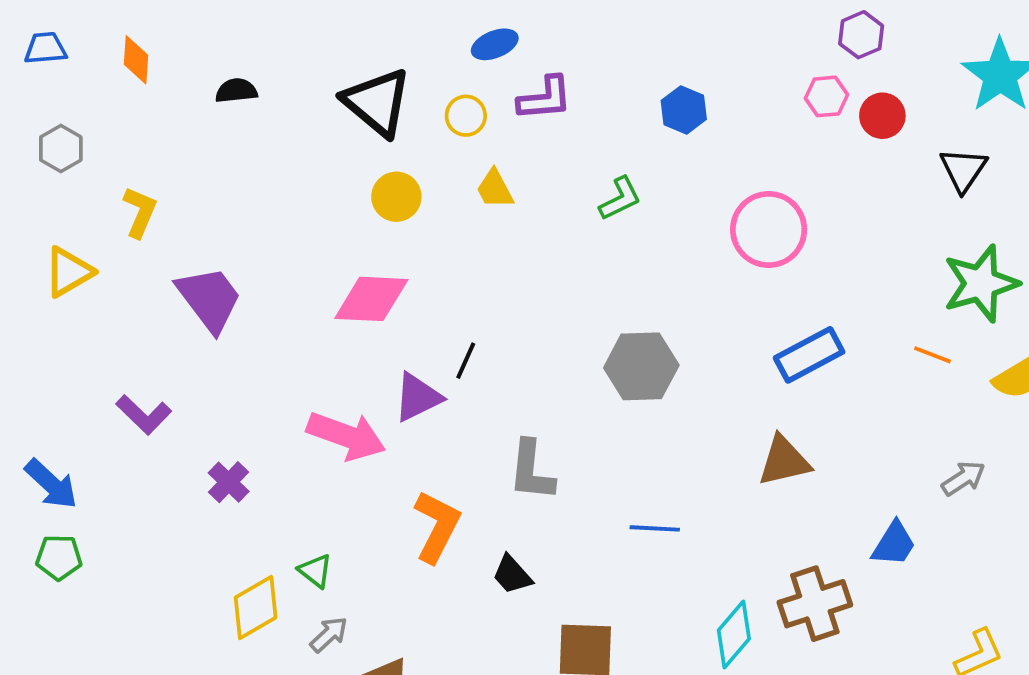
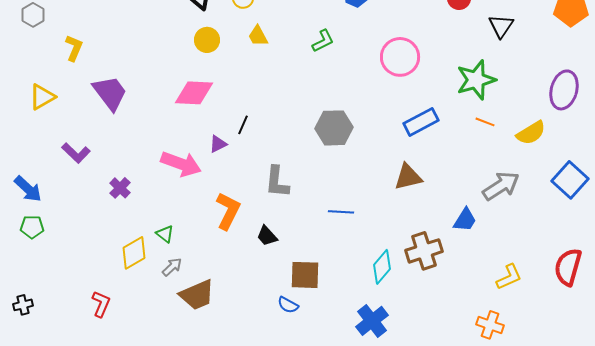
yellow triangle: (69, 272) -> (42, 97), moved
green star: (981, 283) -> (476, 80), moved
purple triangle: (418, 397) -> (218, 144), size x0.7
gray arrow: (963, 478) -> (501, 186), size x1.6

